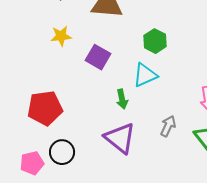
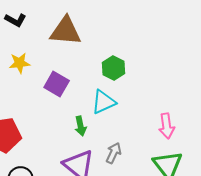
gray arrow: (168, 126) -> (114, 153), moved

